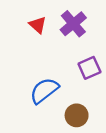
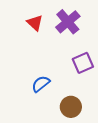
blue semicircle: (44, 91) -> (41, 84), size x0.7

